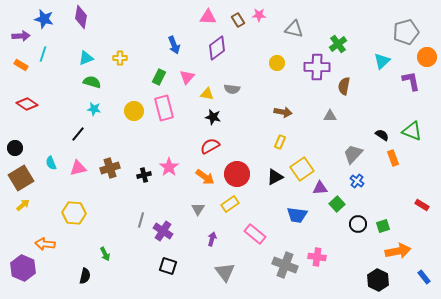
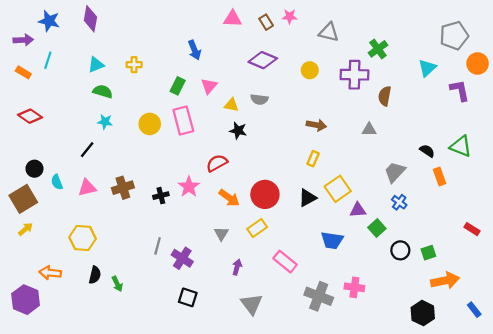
purple diamond: (217, 48) -> (263, 60), moved, turned 60
red semicircle: (210, 146) -> (217, 163), moved
black circle: (15, 148) -> (34, 169), moved
black semicircle: (85, 276) -> (95, 275), moved

